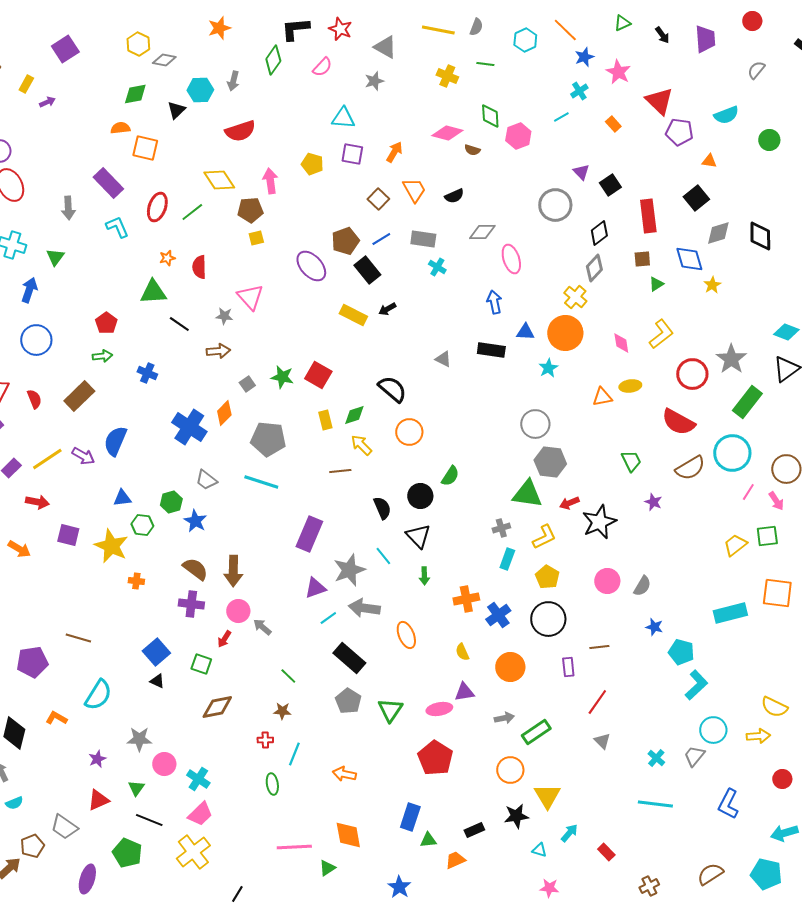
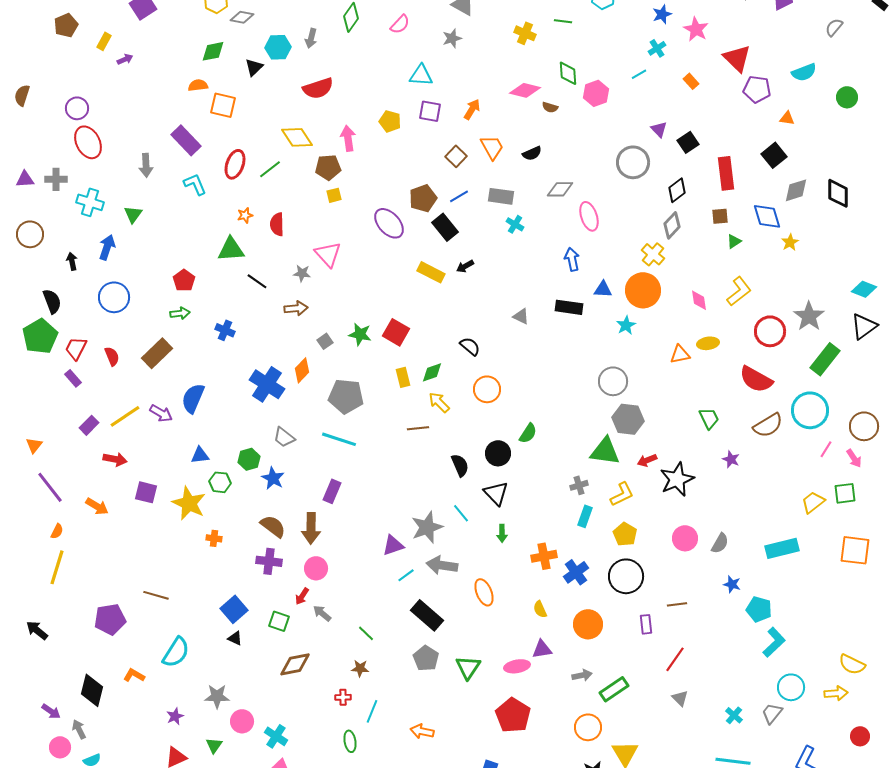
black semicircle: (392, 389) -> (470, 346), size x0.7
purple rectangle: (309, 534) -> (332, 491), moved, size x0.7
cyan rectangle: (730, 613) -> (782, 548), moved
gray arrow: (262, 627) -> (322, 613), moved

